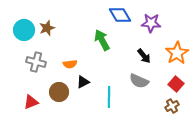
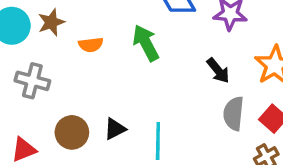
orange semicircle: (70, 64) -> (91, 45), moved
gray semicircle: (139, 81) -> (234, 113), moved, turned 72
black triangle: (83, 82) -> (115, 129), moved

